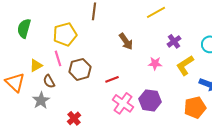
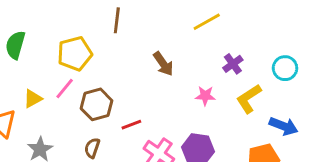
pink line: (58, 58) -> (65, 88), turned 56
red line: (112, 79) -> (131, 125), moved
brown semicircle: (49, 81) -> (92, 148), moved, turned 48

